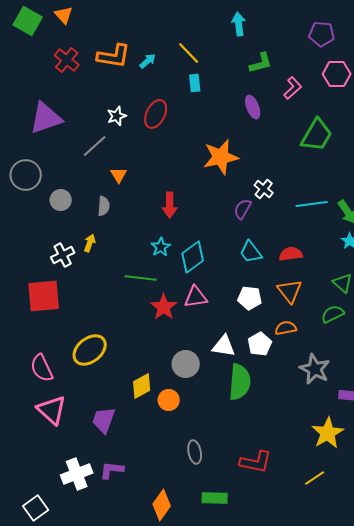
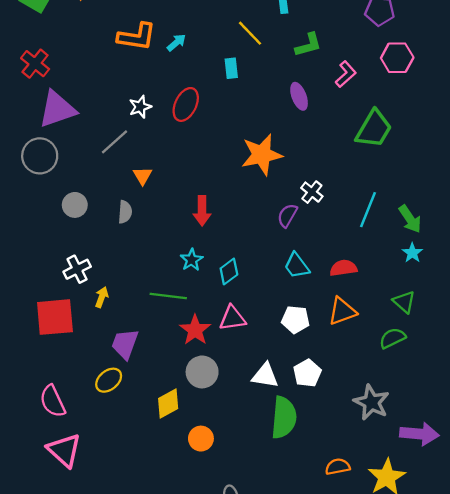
yellow line: (189, 53) -> (250, 33), moved
red cross: (67, 60) -> (35, 64), moved
gray circle: (26, 175) -> (40, 156), moved
cyan line: (312, 204) -> (368, 210), turned -60
yellow arrow: (90, 243) -> (102, 297), moved
cyan diamond: (193, 257) -> (229, 272), size x0.7
orange triangle: (290, 291) -> (342, 311), turned 48
orange semicircle: (286, 328) -> (338, 467), moved
yellow ellipse: (90, 350) -> (109, 380), size x0.7
gray circle: (186, 364) -> (202, 372), moved
yellow diamond: (142, 386) -> (168, 404), moved
purple trapezoid: (104, 420) -> (125, 344), moved

